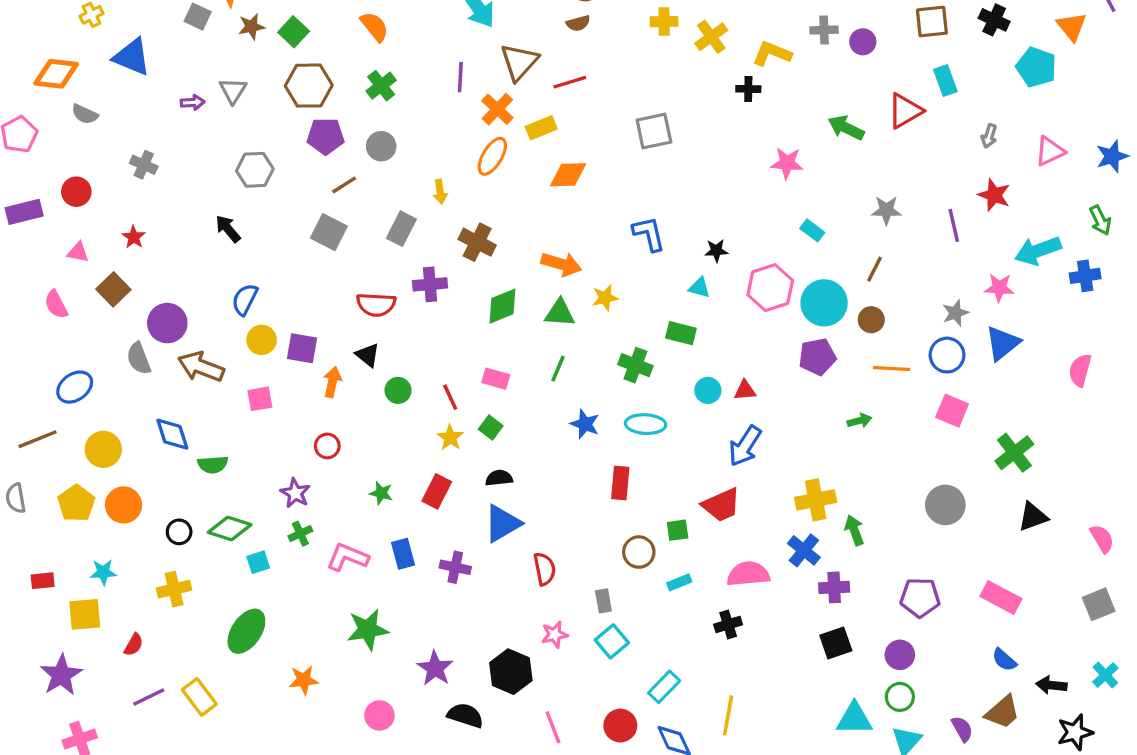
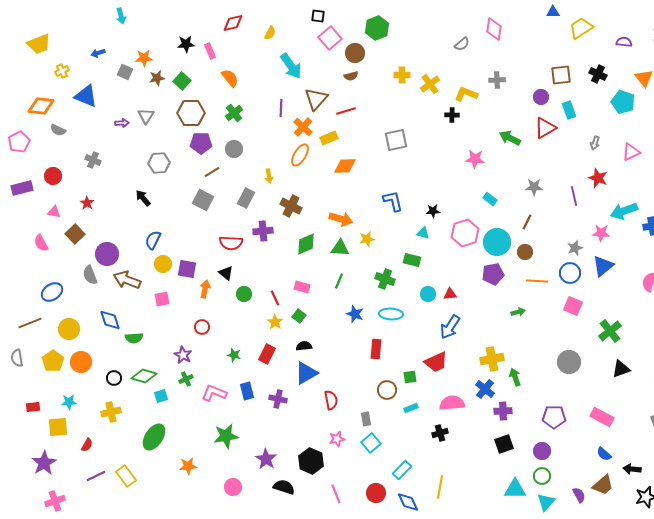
purple circle: (863, 42) -> (541, 97), moved

